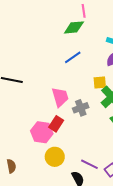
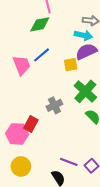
yellow square: (100, 83) -> (71, 65), moved
pink trapezoid: (60, 97) -> (22, 65), moved
yellow circle: (55, 157) -> (21, 166), moved

